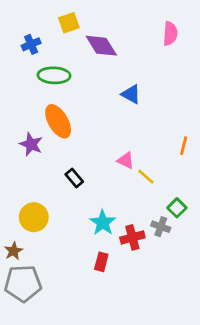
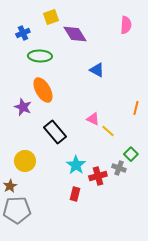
black rectangle: (74, 178) -> (55, 132), size x1.6

